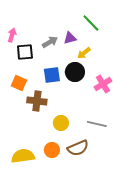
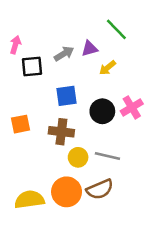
black circle: (75, 72) -> (102, 111), moved
orange square: (19, 83) -> (20, 124), moved, turned -35
brown cross: (37, 101) -> (61, 132), moved
gray line: (97, 124) -> (107, 156), moved
orange circle: (52, 150) -> (67, 192), size x1.5

